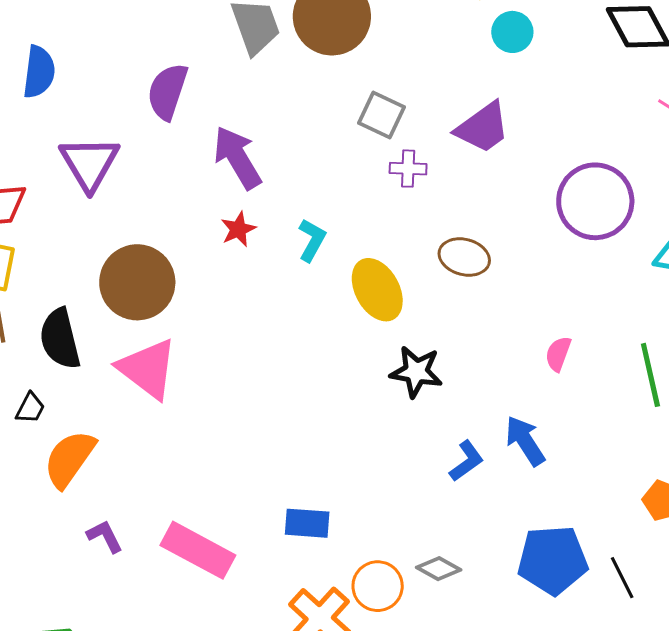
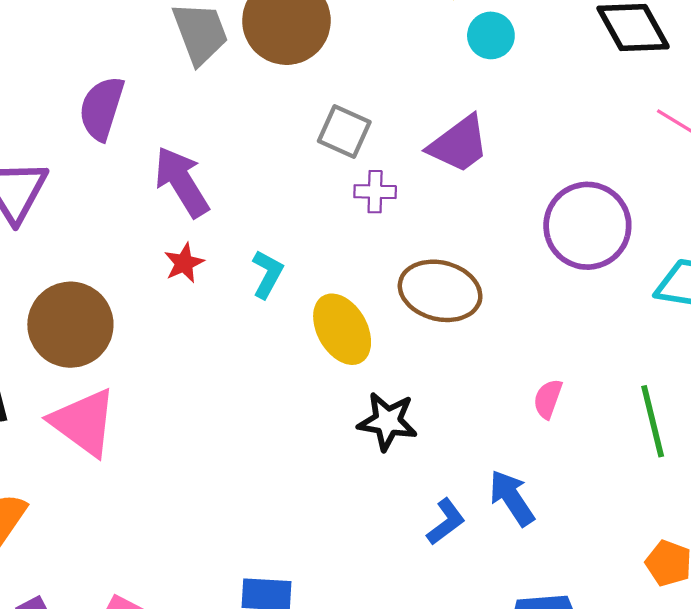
brown ellipse: (464, 257) -> (440, 291), size x1.4

